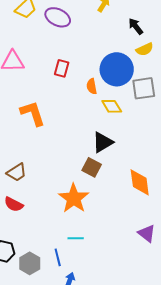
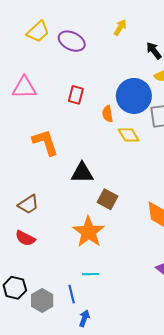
black triangle: (103, 142) -> (82, 173), moved, turned 30

